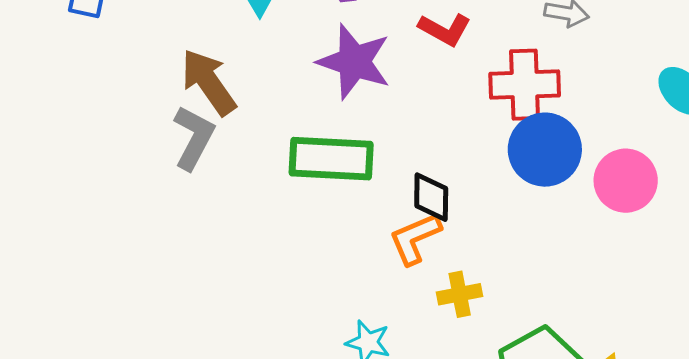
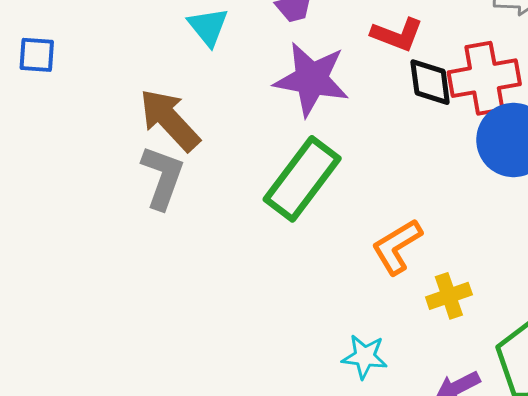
green rectangle: (331, 159) -> (302, 179), turned -48
black diamond: (431, 197) -> (430, 82), moved

